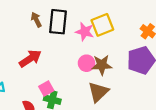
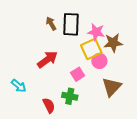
yellow square: (102, 25) -> (91, 49), moved
brown star: (102, 65) -> (113, 43), moved
pink square: (46, 89) -> (78, 74), moved

